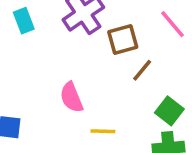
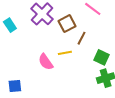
yellow line: (103, 131) -> (65, 53), moved

